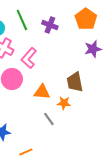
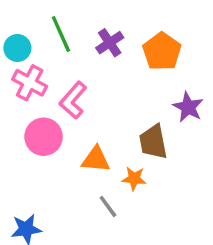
orange pentagon: (86, 19) -> (162, 51), moved
purple cross: (50, 25) -> (110, 43), turned 35
purple star: (93, 49) -> (188, 107), moved, turned -30

